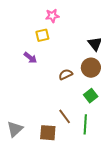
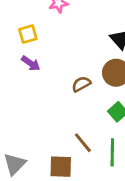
yellow square: (42, 35) -> (28, 34), moved

